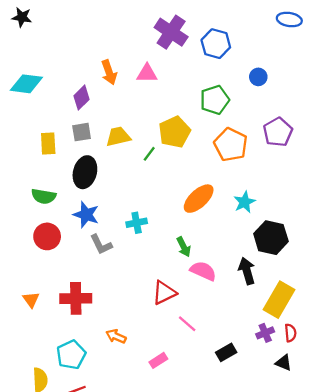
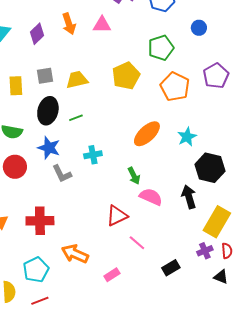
purple diamond: (82, 98) -> (37, 34), moved
green line: (149, 154) -> (76, 118), moved, turned 32
orange arrow: (116, 336) -> (75, 254), size x1.5

